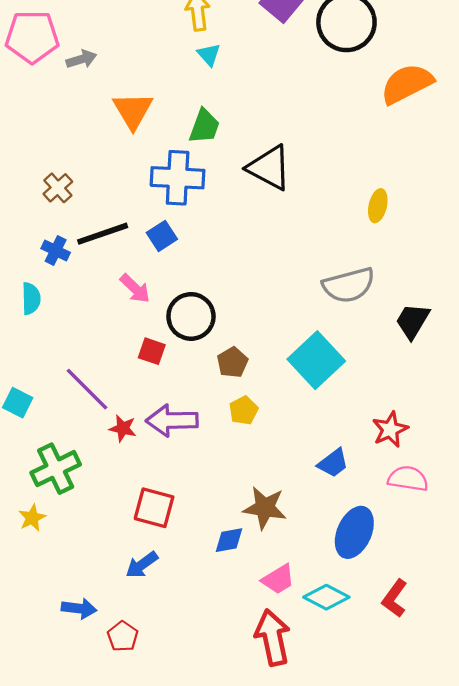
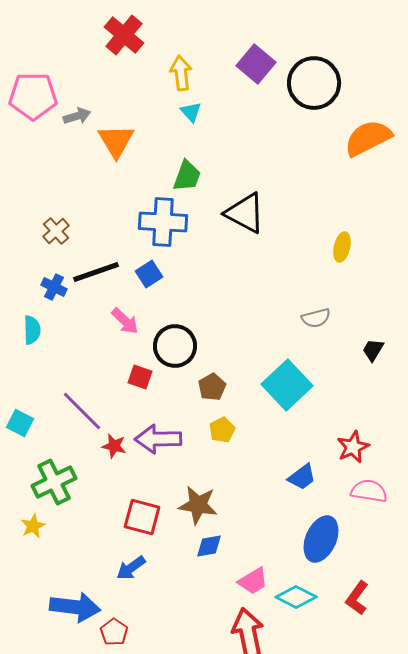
orange triangle: (133, 111) -> (116, 141), moved
gray semicircle: (349, 285) -> (316, 318), size x0.6
black trapezoid: (412, 321) -> (373, 350), size x0.7
brown star: (265, 508) -> (198, 505), moved
blue arrow: (79, 608) -> (75, 607), size x1.6

